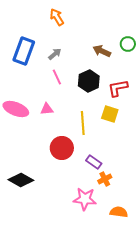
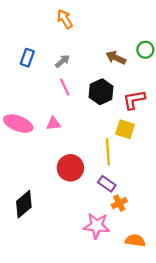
blue rectangle: (24, 51) -> (27, 58), size x0.6
yellow line: (83, 123) -> (108, 152), moved
black diamond: (21, 180) -> (24, 204), turned -70

